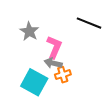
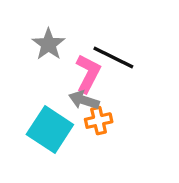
black line: (89, 23) -> (113, 57), moved

